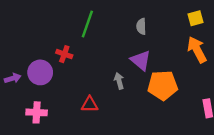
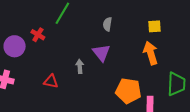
orange pentagon: (163, 85) -> (128, 91), moved

